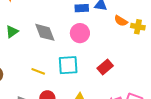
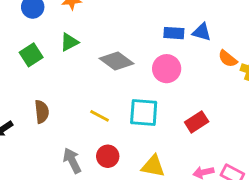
green triangle: (12, 32) -> (69, 42), moved
gray diamond: (45, 32) -> (116, 61), turned -40

